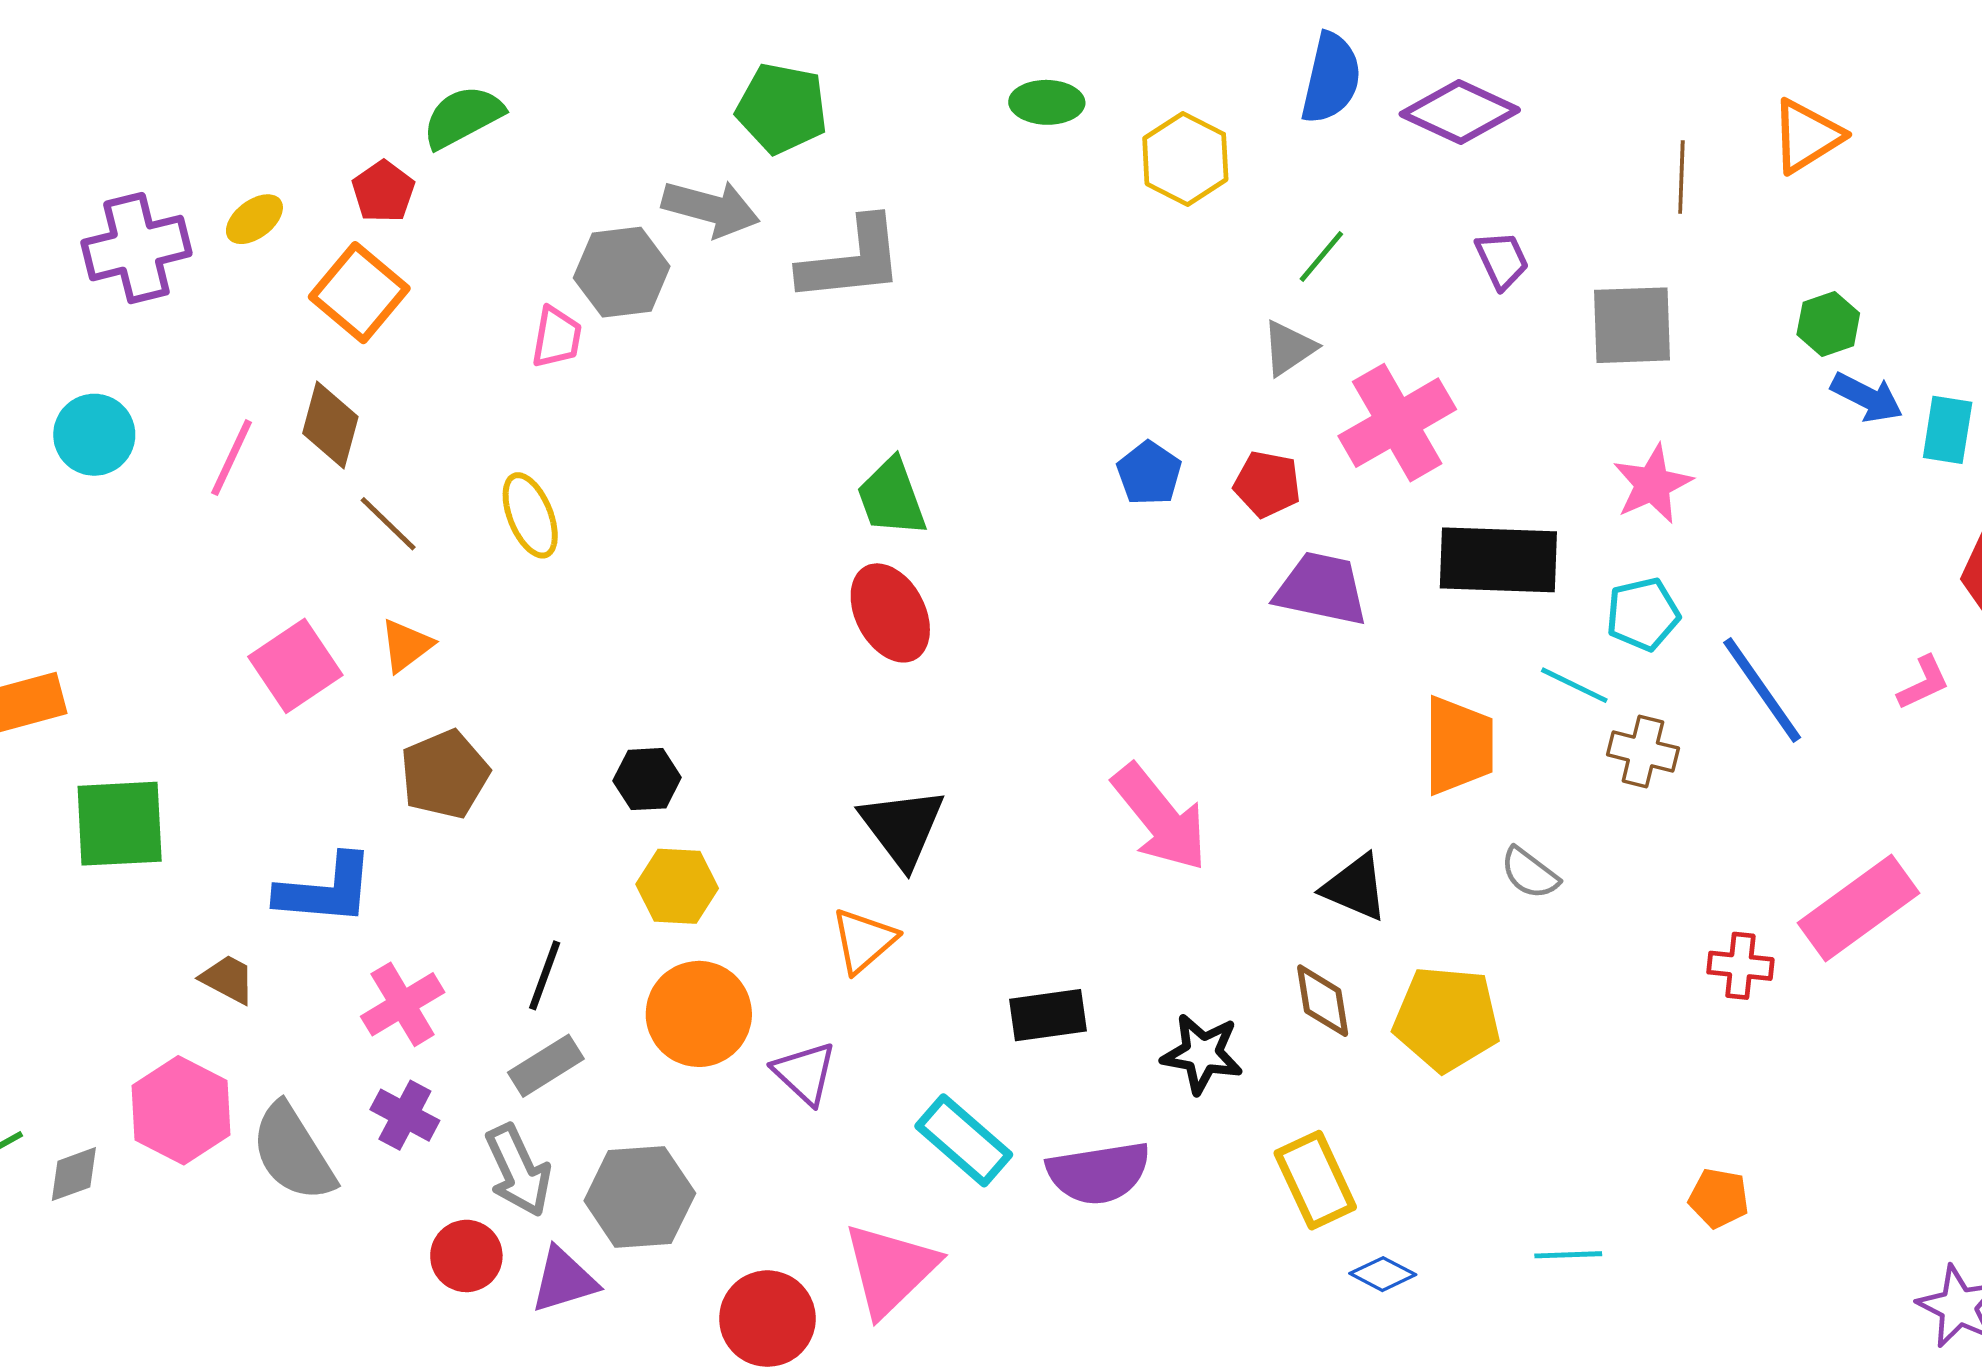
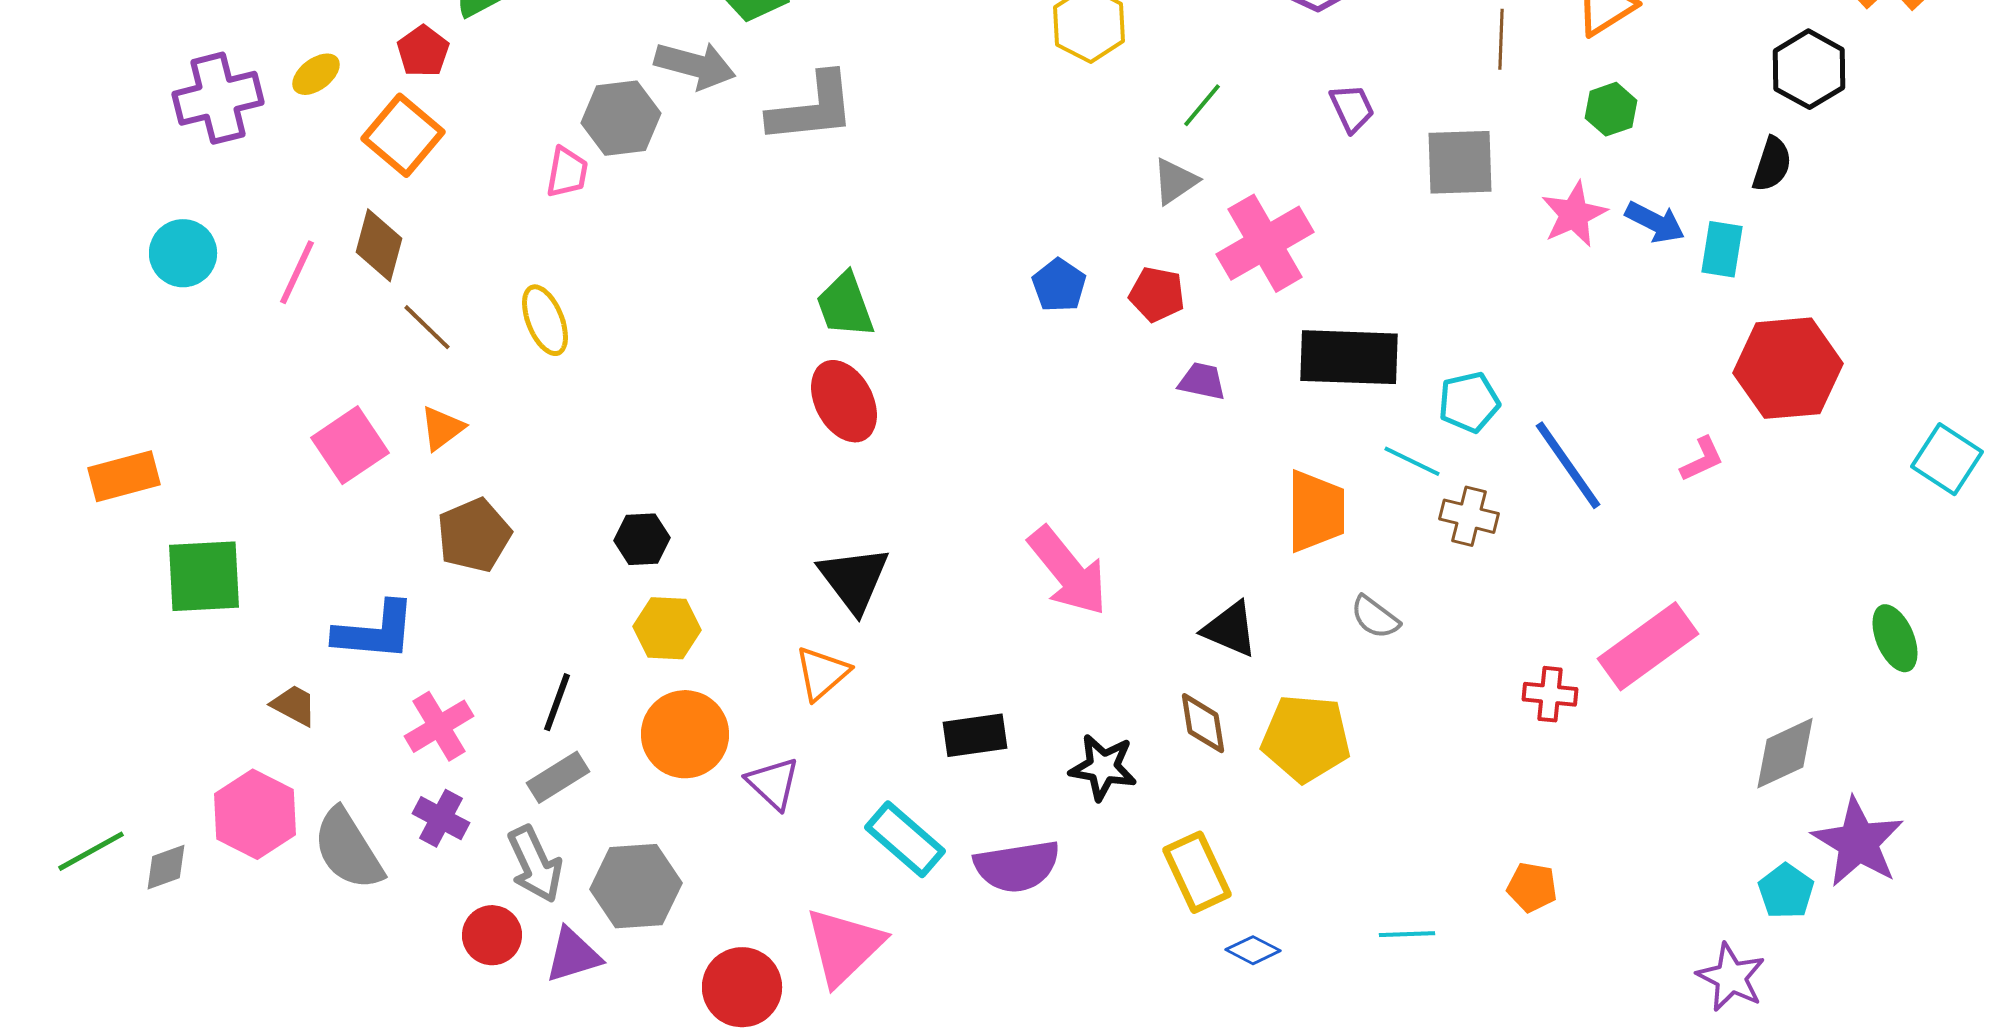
green hexagon: (1828, 324) -> (1611, 109), moved
pink star: (1653, 484) -> (1574, 214), moved
purple trapezoid: (1321, 589) -> (1202, 381), size x0.6

